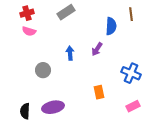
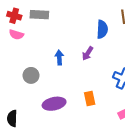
gray rectangle: (66, 12) -> (39, 15), moved, turned 36
red cross: (27, 13) -> (14, 16), turned 32
purple ellipse: (53, 107) -> (54, 104), moved

